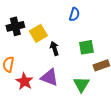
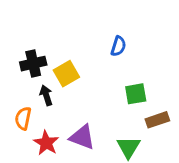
black arrow: (54, 48) -> (46, 95), moved

